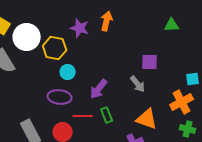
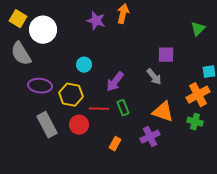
green triangle: (172, 25) -> (198, 29), moved, turned -42
yellow hexagon: (55, 48) -> (71, 95), moved
purple ellipse: (60, 97) -> (40, 86), moved
green cross: (188, 129) -> (195, 122), moved

